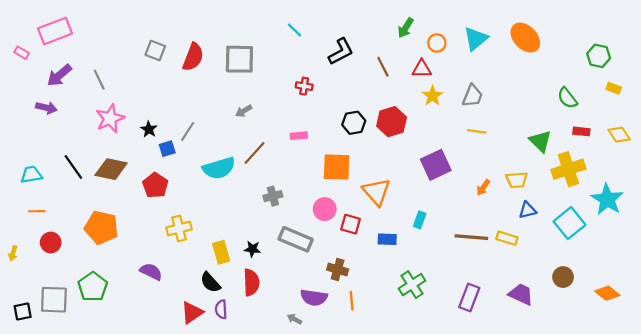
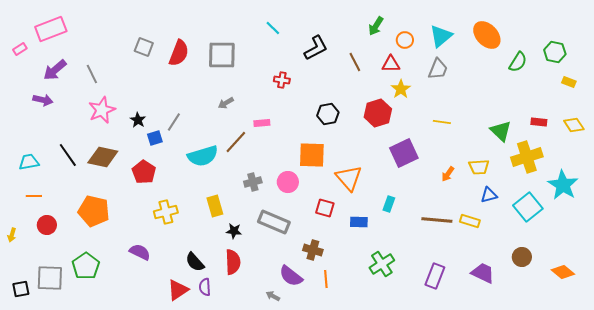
pink rectangle: (22, 53) -> (20, 49), turned -64
gray trapezoid: (472, 96) -> (438, 69), moved
green semicircle: (567, 98) -> (518, 62), moved, turned -110
red hexagon: (392, 122) -> (378, 113), moved
pink rectangle: (299, 136) -> (262, 123), moved
pink circle: (325, 209) -> (288, 182), moved
yellow rectangle: (221, 252) -> (215, 206), moved
purple semicircle: (314, 298) -> (291, 276), turned 30

